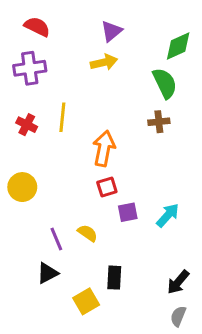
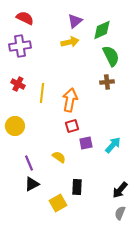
green diamond: (178, 46) -> (102, 30), moved
yellow line: (62, 117) -> (42, 93), moved
purple line: (56, 239) -> (29, 163), moved

